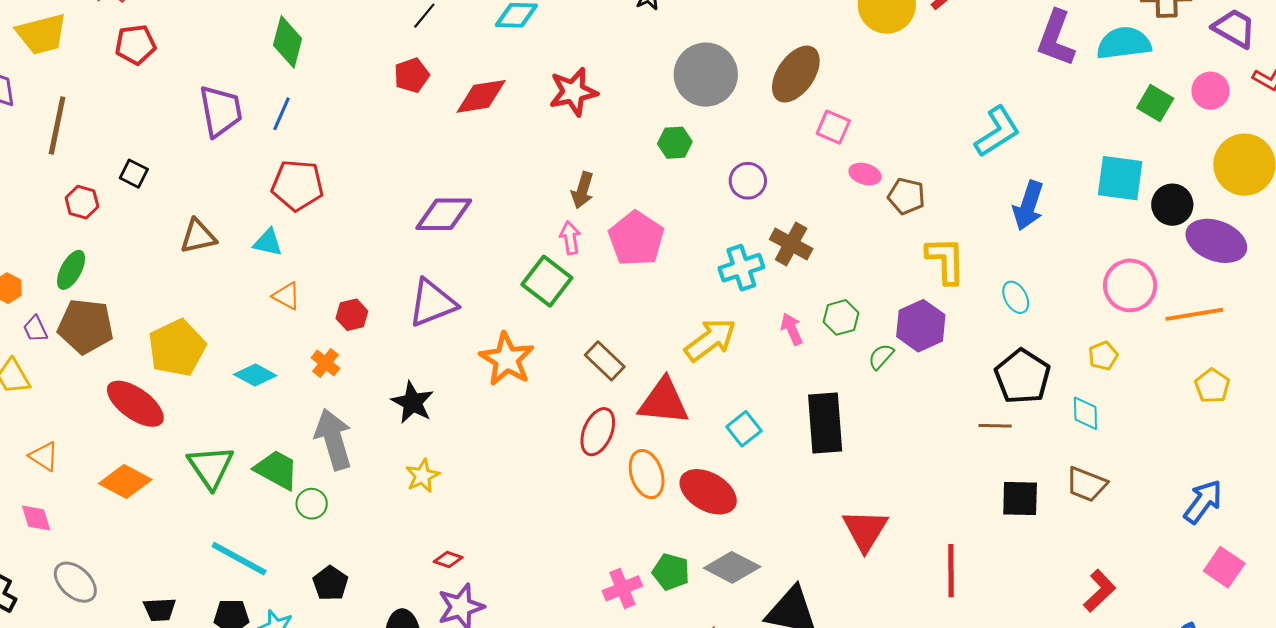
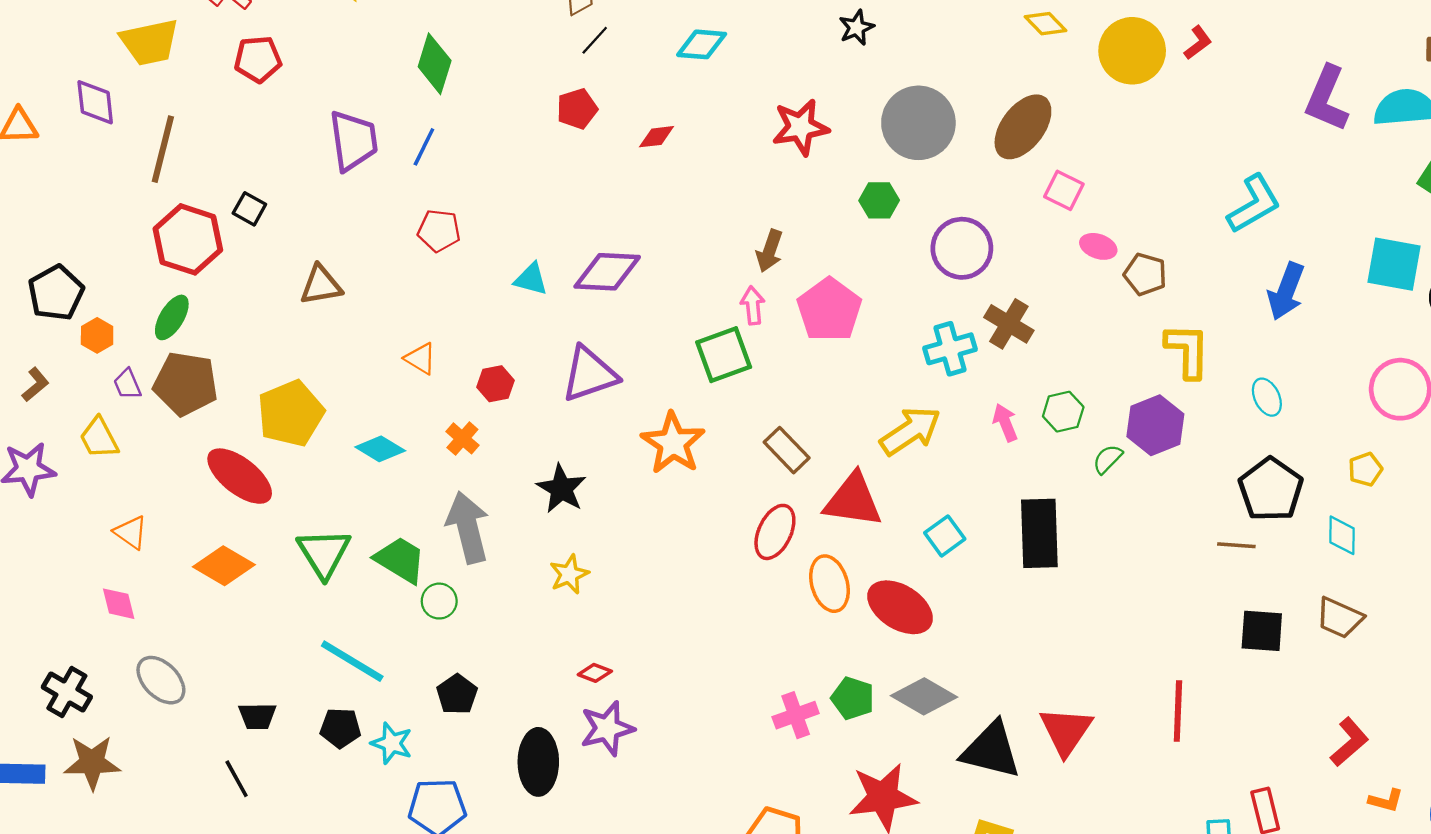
red star: (573, 92) -> (800, 127), moved
red diamond: (481, 96) -> (657, 137), size x0.6
purple circle: (748, 181) -> (962, 248), size x1.4
red pentagon: (298, 185) -> (439, 231), size x0.7
red hexagon: (82, 202) -> (188, 239), size x1.8
cyan triangle: (268, 242) -> (531, 279), moved
green square: (547, 281) -> (724, 355), turned 30
red triangle: (865, 530) -> (1066, 731), moved

